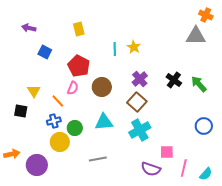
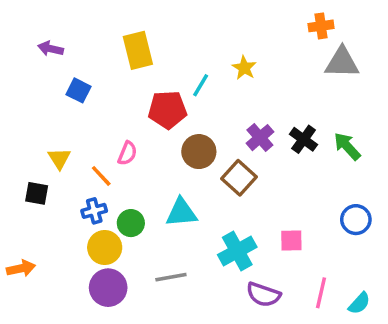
orange cross: (206, 15) -> (321, 26), moved, turned -32
yellow rectangle: (79, 29) -> (138, 50), size x1.5
yellow star: (134, 47) -> (244, 68), moved
cyan line: (115, 49) -> (201, 85), turned 32
red pentagon: (79, 66) -> (167, 110), moved, turned -30
purple cross: (140, 79) -> (260, 138), moved
brown circle: (102, 87) -> (199, 152), moved
cyan cross: (140, 130) -> (237, 251), moved
pink square: (167, 152) -> (291, 241), moved
purple circle: (37, 165) -> (108, 288), moved

